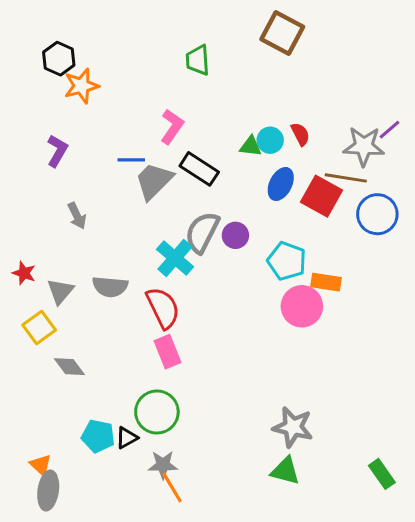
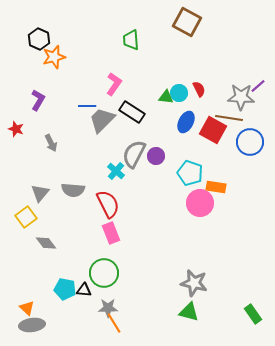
cyan cross: (175, 258) -> (116, 171), size x0.7
red star: (24, 273) -> (16, 129), moved
black triangle: (127, 438) -> (84, 290), turned 35
gray ellipse: (48, 491) -> (32, 325), turned 75

